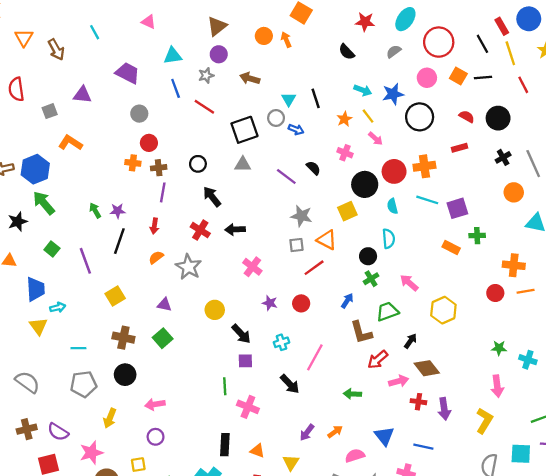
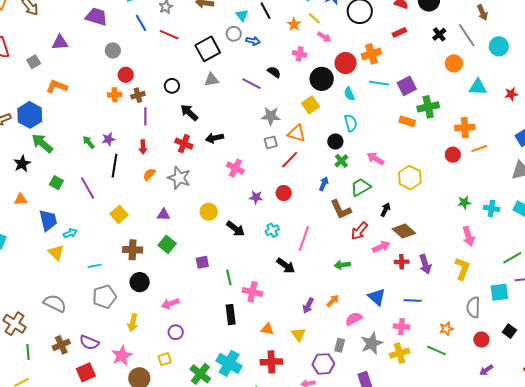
green cross: (477, 236) -> (428, 107), size x1.5
purple square: (245, 361) -> (202, 262), moved
black rectangle: (225, 445) -> (231, 315), moved

